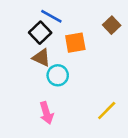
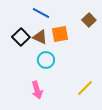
black square: (40, 33) -> (21, 37), moved
brown triangle: (41, 58) -> (40, 37), moved

